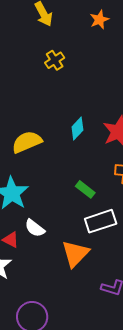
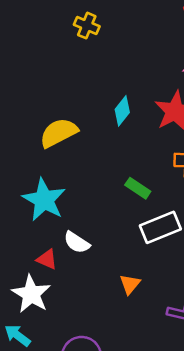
yellow cross: (55, 60) -> (87, 26), turned -30
orange triangle: (75, 254) -> (130, 284), moved, size x0.6

